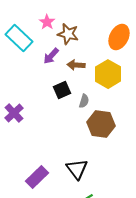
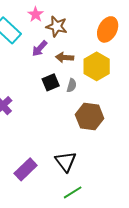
gray semicircle: (84, 101) -> (72, 85), moved

